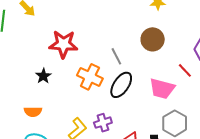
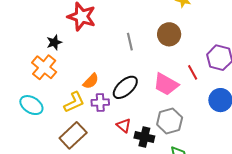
orange cross: (90, 77) -> (44, 67), moved
black ellipse: (121, 85) -> (125, 87), moved
orange semicircle: (33, 112) -> (91, 81), moved, turned -60

